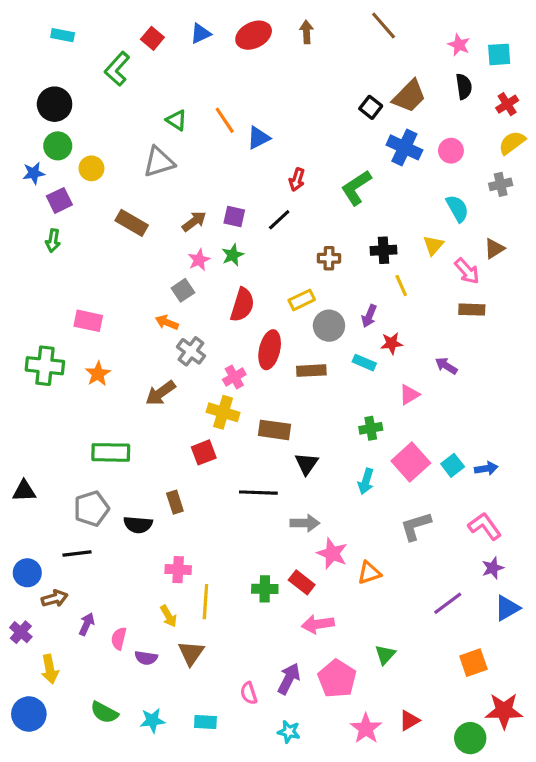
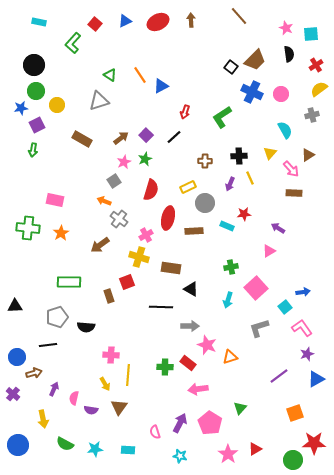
purple square: (234, 216) -> (146, 135), turned 32
purple arrow: (369, 316) -> (230, 184), moved
pink triangle: (409, 395) -> (269, 251), moved
black triangle: (307, 464) -> (191, 289), turned -35
cyan square: (453, 465) -> (285, 307), moved
brown rectangle: (175, 502) -> (109, 296), moved
yellow arrow: (50, 669) -> (43, 419), moved

